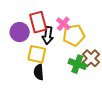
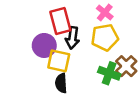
pink cross: (63, 24) -> (105, 12), moved
purple circle: (20, 32) -> (44, 45), moved

